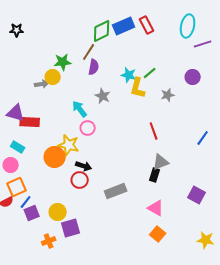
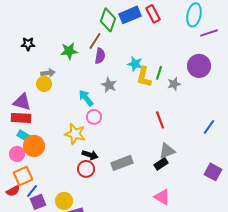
black star: (17, 30) -> (28, 44), moved
green diamond: (102, 31) -> (108, 20), turned -45
green line: (150, 73) -> (159, 73), moved, turned -32
yellow circle: (53, 77) -> (44, 84), moved
purple circle: (193, 77) -> (199, 66), size x1.5
red rectangle: (30, 122) -> (21, 118), moved
orange circle: (55, 157) -> (34, 146), moved
black rectangle: (155, 175) -> (161, 164), turned 40
gray rectangle: (116, 191) -> (122, 163), moved
purple square: (197, 195) -> (213, 172), moved

